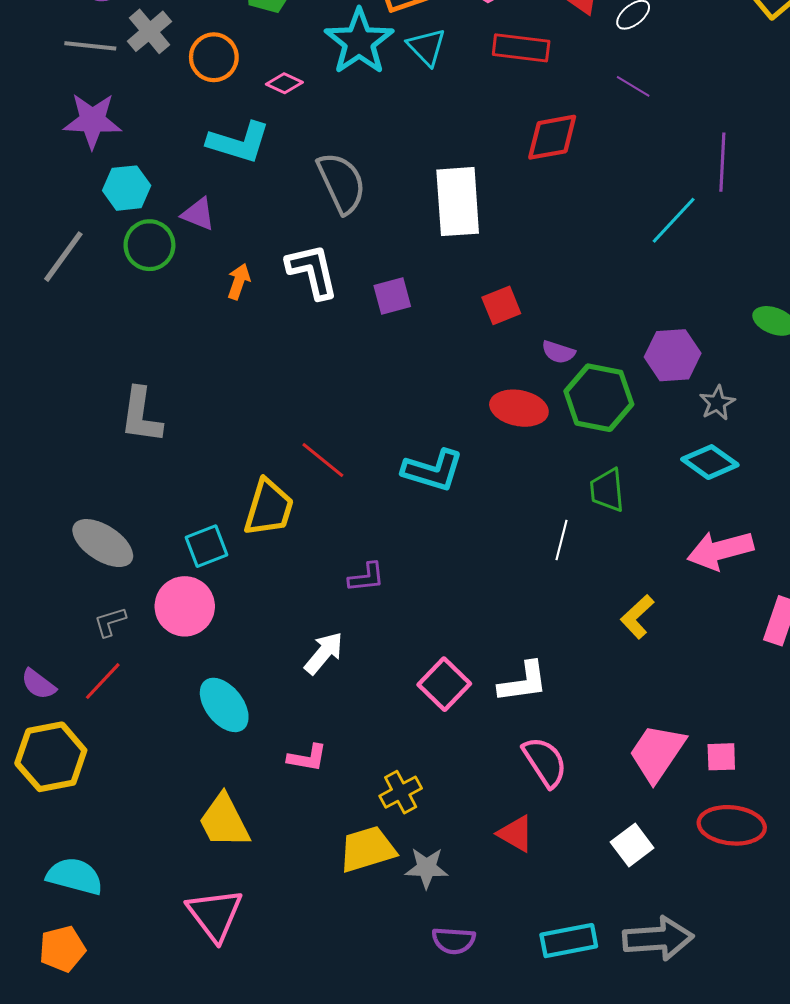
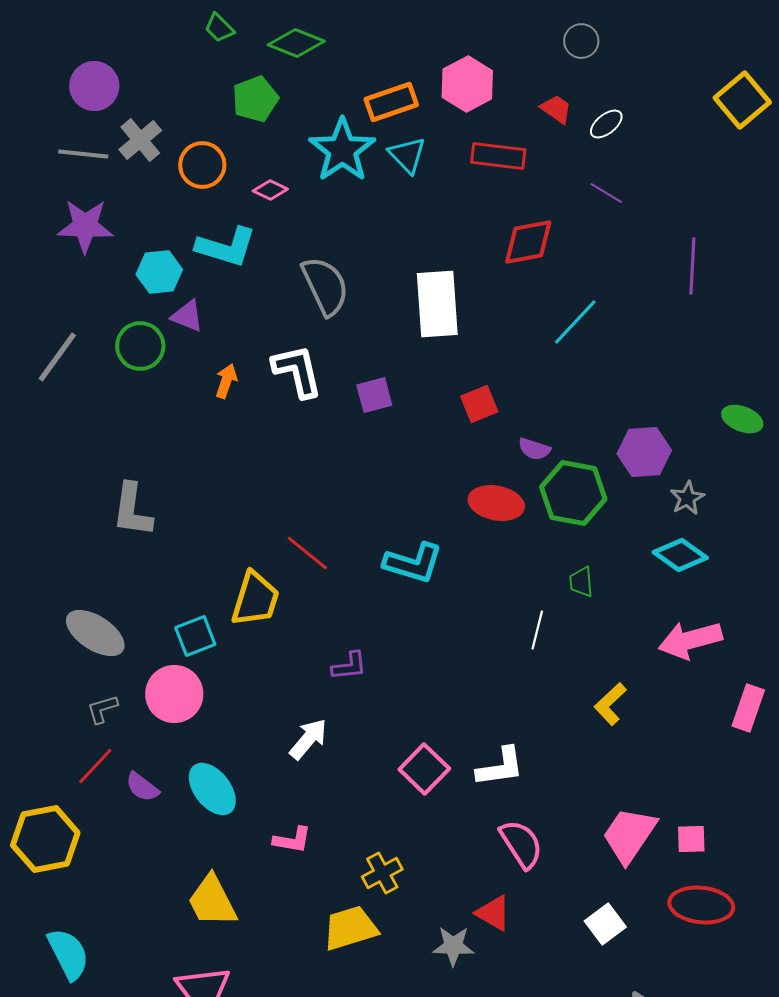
cyan hexagon: (127, 188) -> (159, 272), moved
cyan line: (674, 220) -> (575, 322), moved
green trapezoid: (607, 490) -> (581, 582), size x0.7
purple semicircle: (38, 684) -> (142, 787), moved
gray star: (427, 868) -> (453, 946), moved
cyan semicircle: (75, 876) -> (68, 954), turned 48

